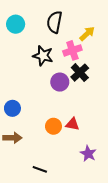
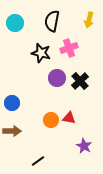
yellow arrow: (87, 34) -> (89, 20), moved, turned 147
black cross: (80, 73) -> (80, 81), moved
black line: (40, 169) -> (38, 161), turned -56

